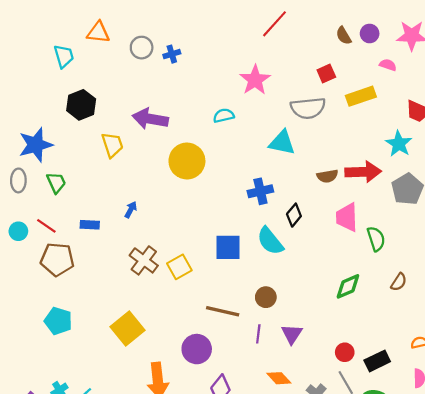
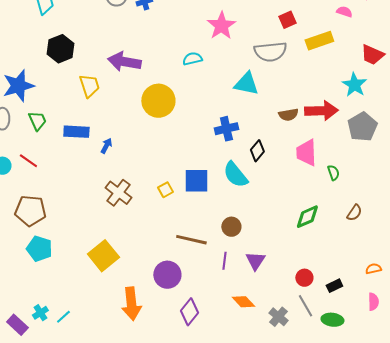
blue rectangle: (90, 225) -> (76, 132), moved, size x1.4
green semicircle: (376, 239) -> (333, 173), size x0.7
brown pentagon: (57, 259) -> (30, 211), moved
yellow square: (179, 267) -> (165, 190), moved, size x0.7
black rectangle: (377, 361) -> (334, 286), size x0.7

